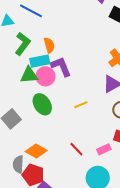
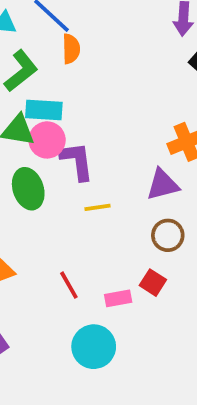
orange semicircle: (49, 45) -> (71, 49), moved
purple L-shape: (61, 66) -> (77, 161), moved

